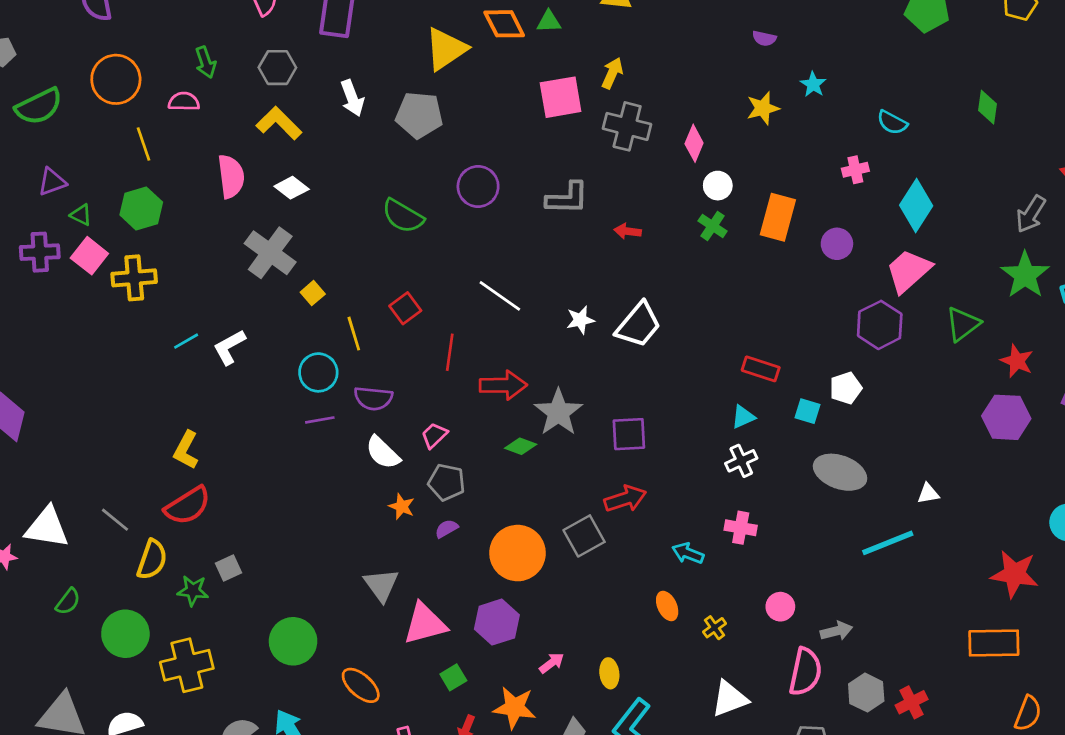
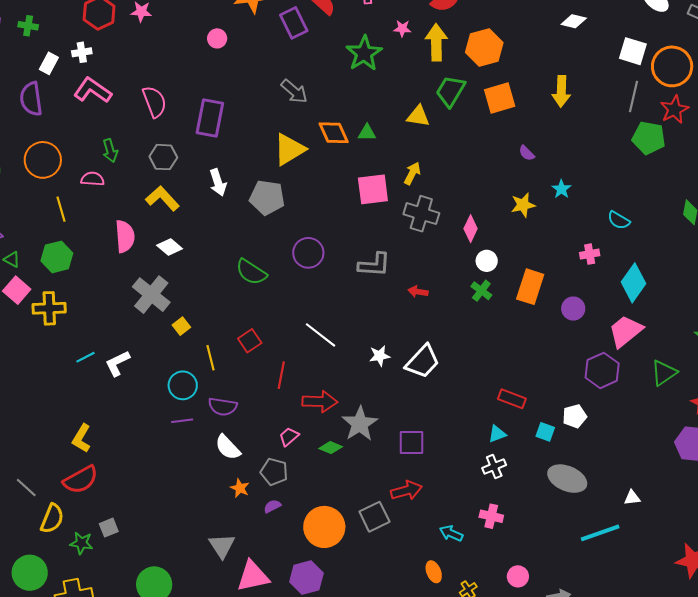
purple semicircle: (764, 38) -> (527, 153), turned 30
pink trapezoid: (434, 435) -> (289, 437), moved

